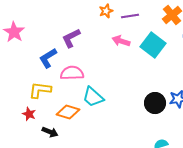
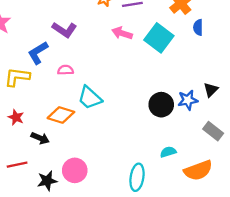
purple L-shape: (71, 38) -> (64, 30), turned -120
pink semicircle: (72, 73) -> (66, 70), size x0.6
yellow L-shape: (40, 90) -> (17, 77), moved

